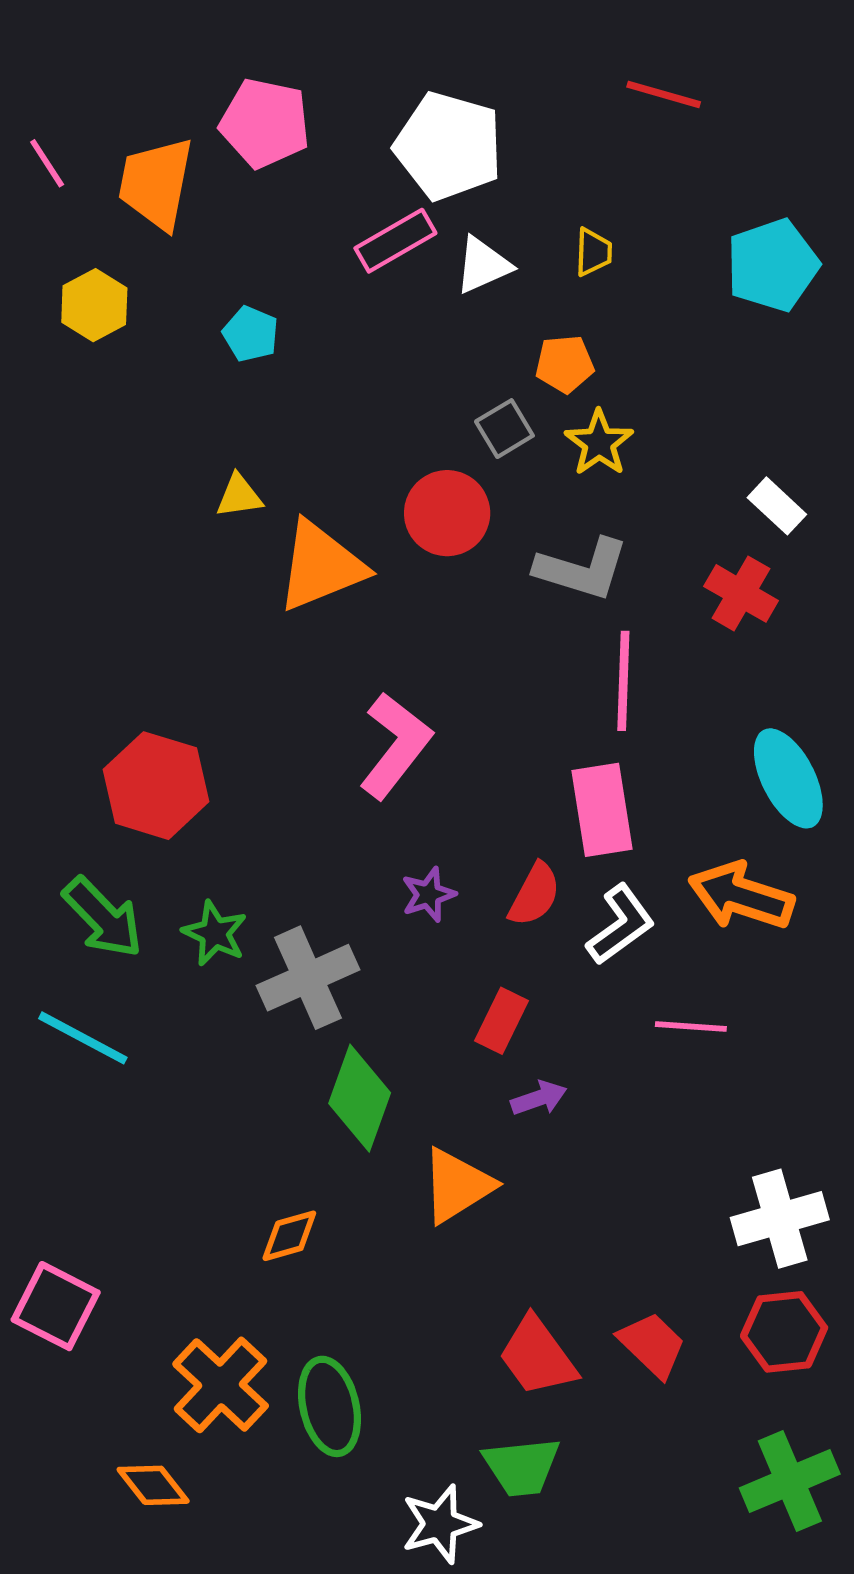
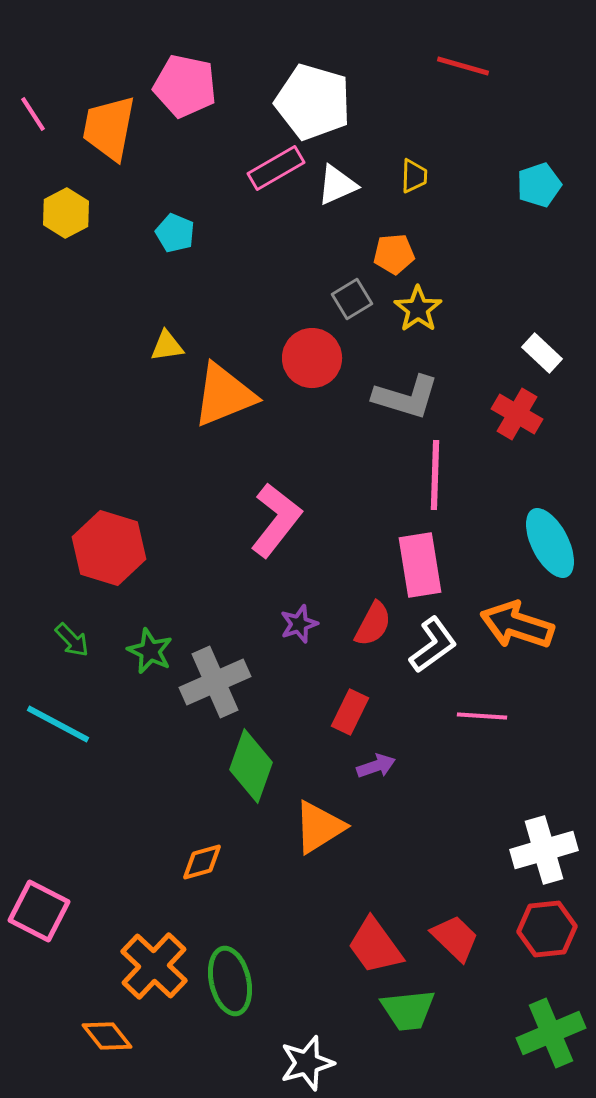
cyan pentagon: (773, 265) -> (539, 185), size x0.7
green arrow: (103, 917) -> (72, 640), size x0.6
green trapezoid: (522, 1467) -> (408, 1010), moved

